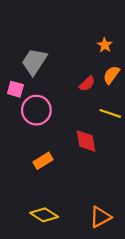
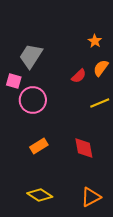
yellow line: (110, 113) -> (100, 103), turned -42
red diamond: (86, 141) -> (84, 148), moved

